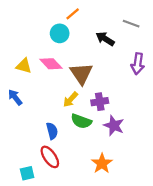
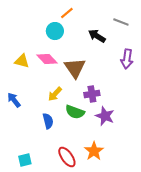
blue arrow: (15, 97) -> (14, 100), moved
yellow arrow: (70, 100) -> (55, 94), moved
red ellipse: (50, 157) -> (67, 157), moved

